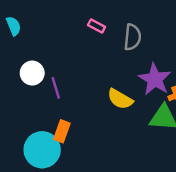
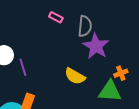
purple star: (155, 79) -> (96, 46), moved

